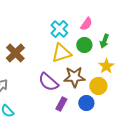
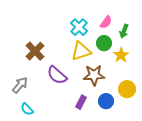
green arrow: (104, 41) -> (124, 31), moved
yellow star: (106, 66) -> (121, 55), moved
purple semicircle: (48, 82) -> (57, 75), moved
yellow circle: (98, 86) -> (127, 89), moved

